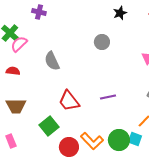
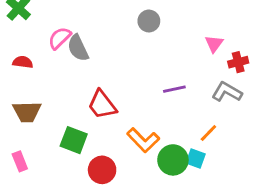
pink semicircle: (19, 44) -> (60, 38), moved
purple line: (108, 97) -> (174, 89), moved
green square: (49, 126) -> (74, 140), turned -30
orange L-shape: (92, 141) -> (143, 140), moved

